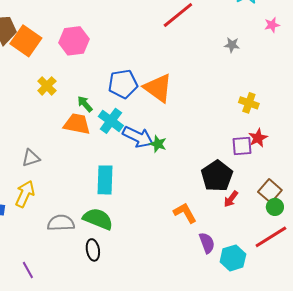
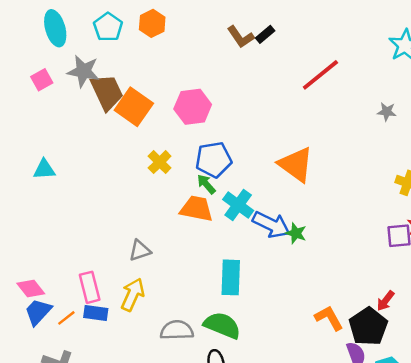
blue pentagon: (123, 84) -> (214, 160), moved
black pentagon: (217, 176) -> (368, 327), moved

